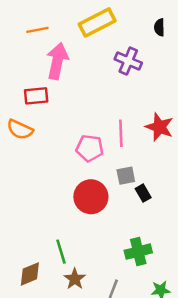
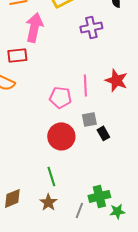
purple cross: (128, 61) -> (91, 27), turned -35
green line: (61, 252) -> (51, 176), moved
green cross: (138, 252) -> (99, 196), moved

